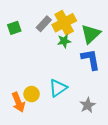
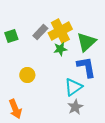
cyan triangle: (58, 88) -> (73, 87), moved
yellow circle: (32, 94) -> (27, 75), moved
gray star: (88, 105) -> (75, 107), moved

